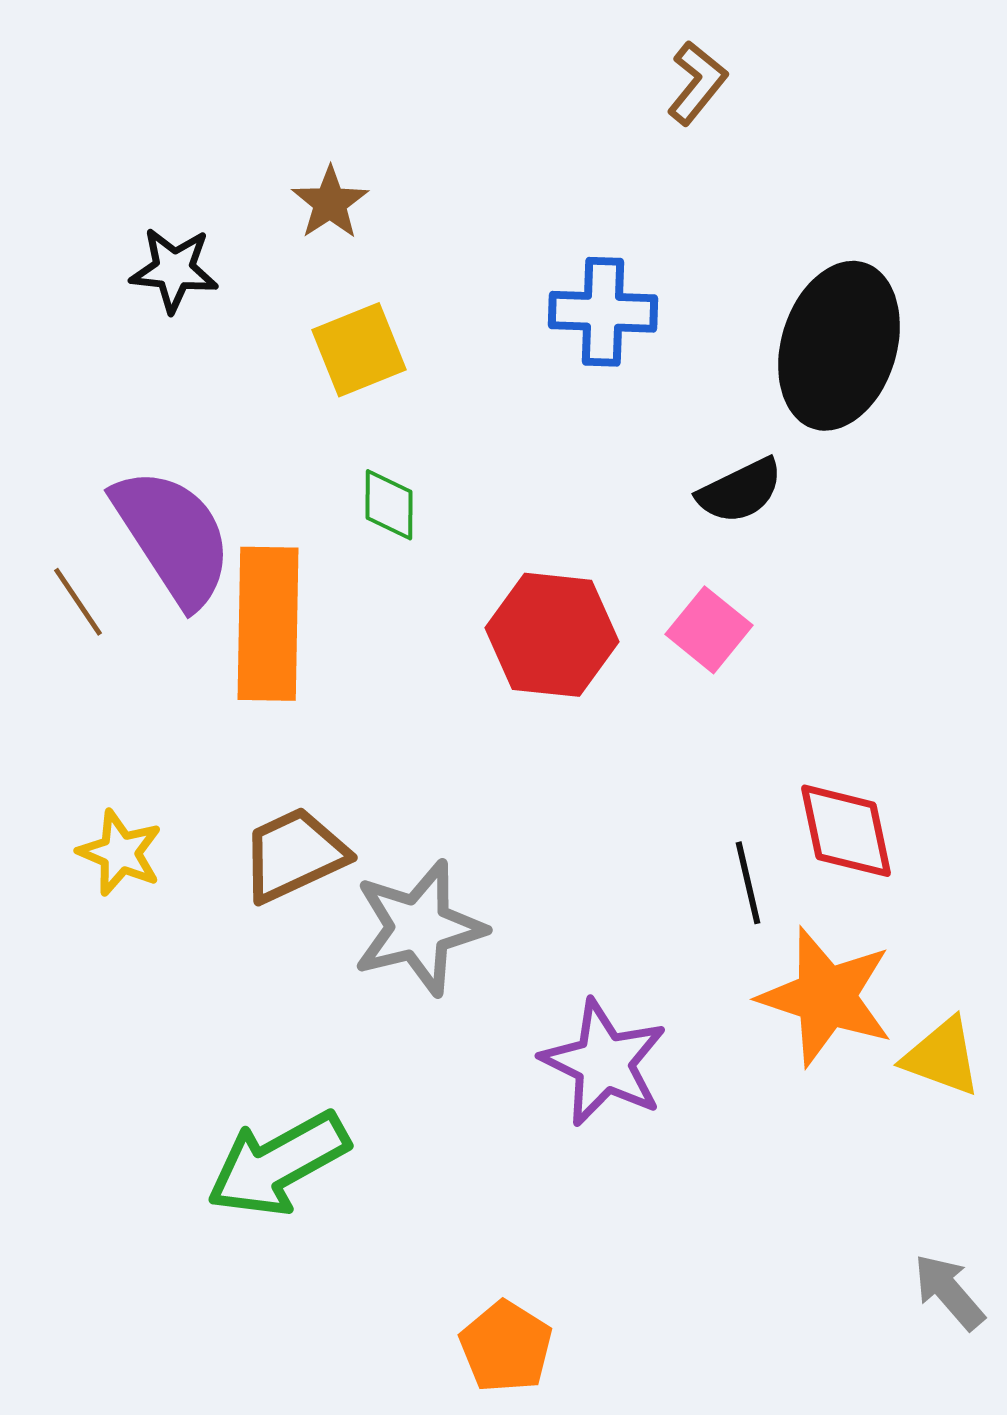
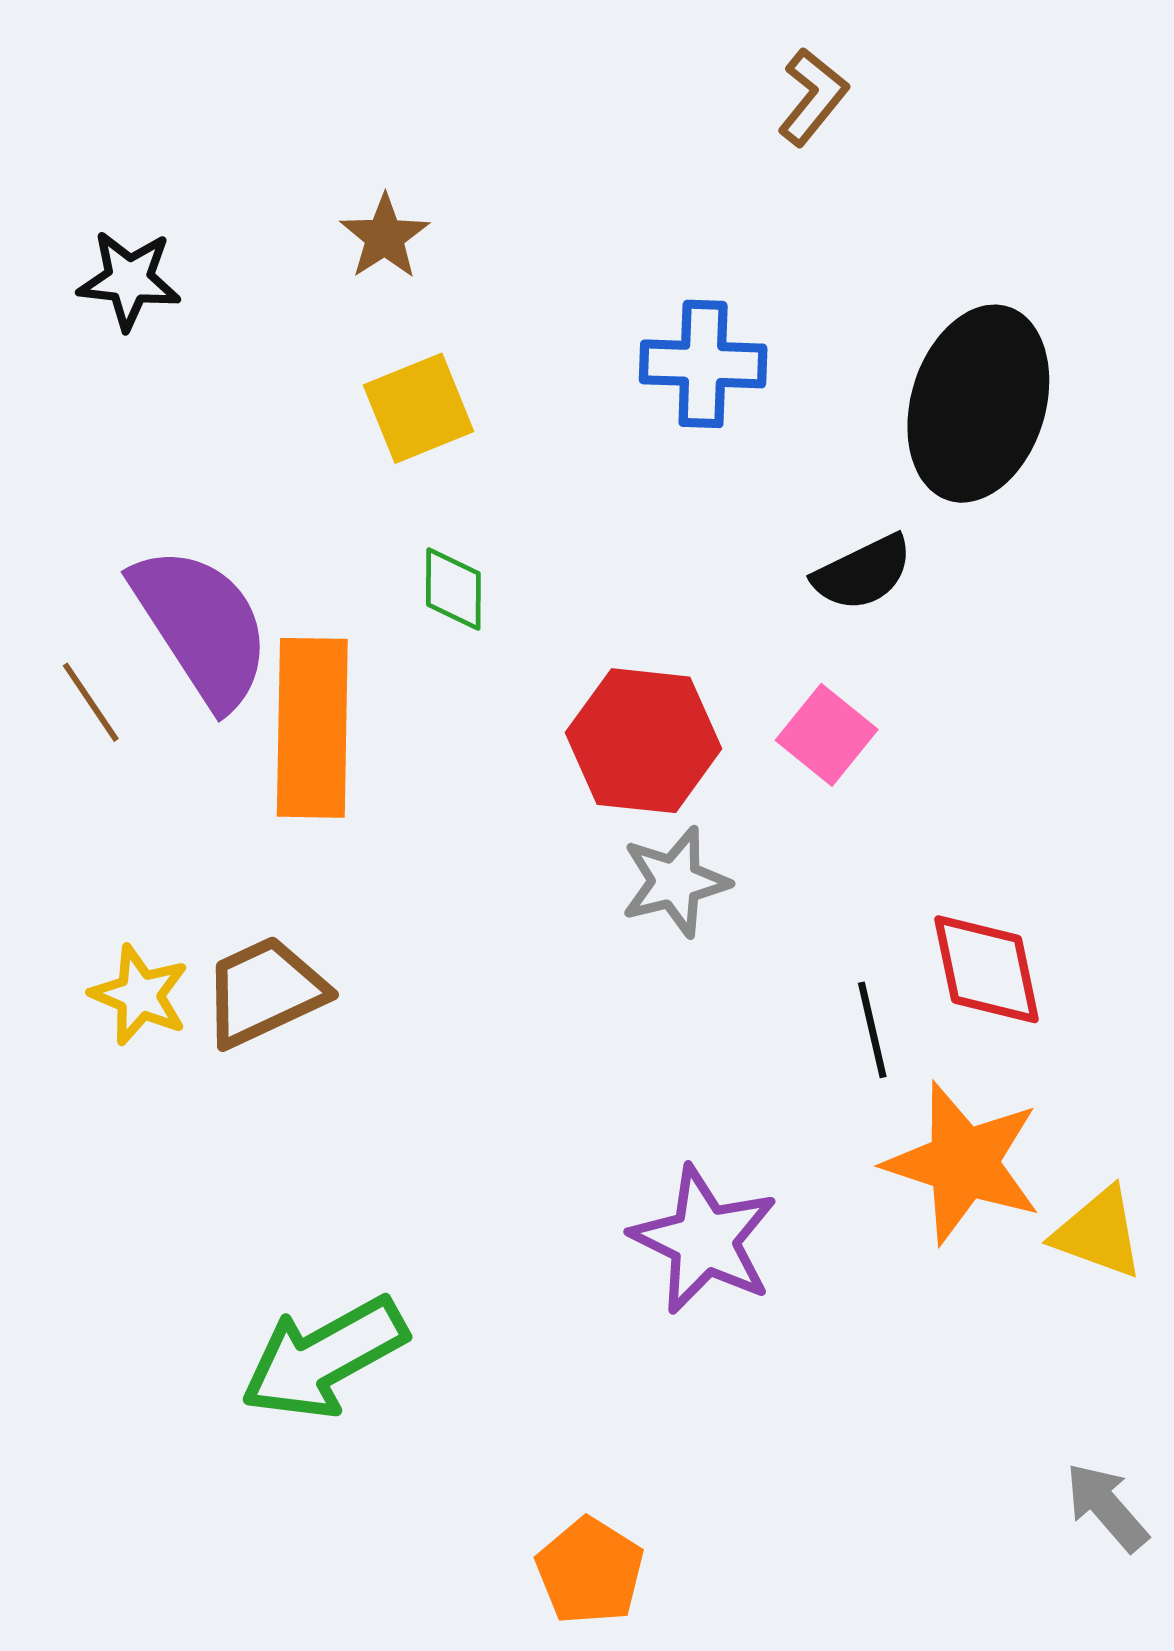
black star: (174, 270) -> (129, 280), moved
brown trapezoid: (294, 855) -> (264, 991), moved
gray star: (419, 928) -> (675, 882), moved, size x0.7

